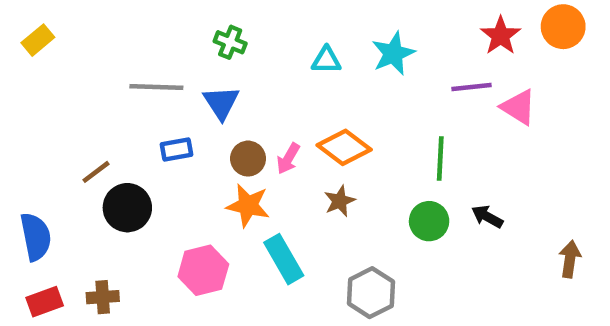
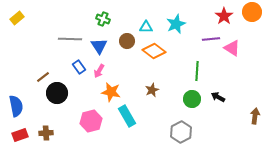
orange diamond: (344, 147) -> (154, 51), moved
blue rectangle: (176, 150) -> (79, 67), turned 64
brown circle: (248, 159) -> (127, 41), moved
pink arrow: (288, 159) -> (99, 71), moved
gray hexagon: (371, 293) -> (181, 132), moved

